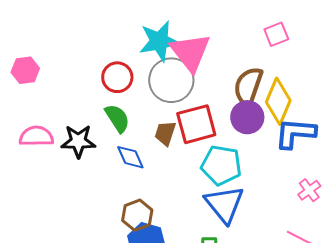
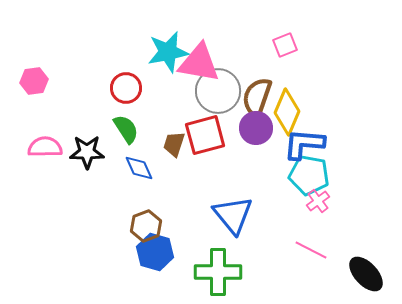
pink triangle: (190, 52) -> (199, 63), turned -42
gray circle: (171, 80) -> (218, 91), moved
cyan pentagon: (221, 165) -> (309, 175), moved

